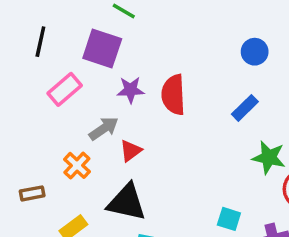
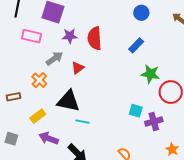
pink rectangle: (65, 89) -> (32, 36), turned 54
red triangle: (131, 151) -> (78, 68), moved
cyan square: (229, 219) -> (136, 111), moved

